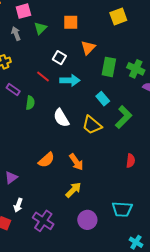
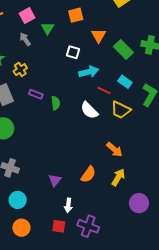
green rectangle: (109, 67) -> (123, 50), turned -42
red line: (43, 77) -> (104, 90), moved
orange semicircle: (46, 160) -> (88, 174), moved
purple cross: (43, 221) -> (88, 226), moved

